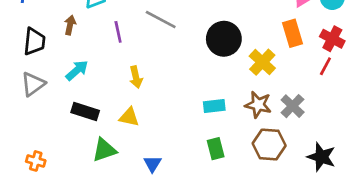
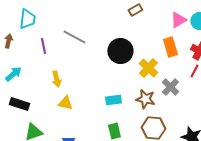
gray cross: (293, 106) -> (170, 87), moved
yellow triangle: (129, 117) -> (65, 103), moved

